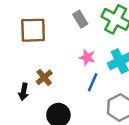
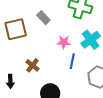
gray rectangle: (80, 19) -> (43, 18), moved
black arrow: (24, 92) -> (10, 81), moved

